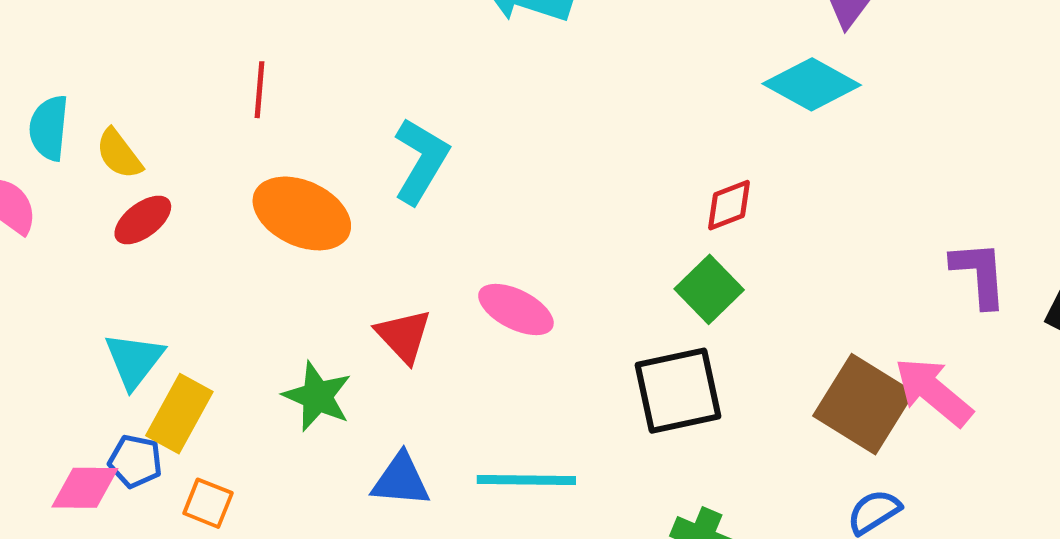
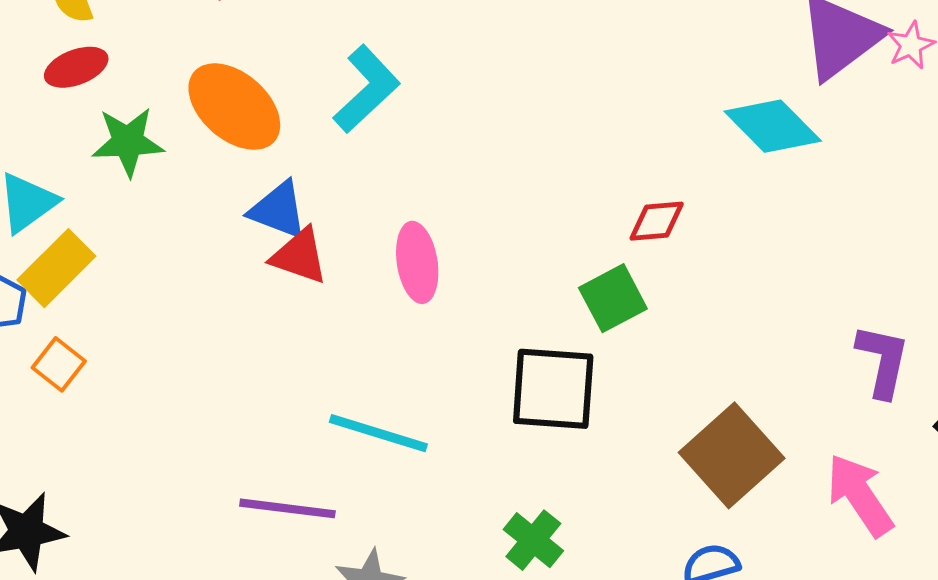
pink ellipse: (516, 309) -> (417, 262), turned 38
red triangle: (404, 336) -> (299, 256), turned -44
pink arrow: (933, 392) -> (860, 495), moved
green star: (317, 396) -> (128, 142), moved, turned 30
blue triangle: (401, 480) -> (278, 210), moved

